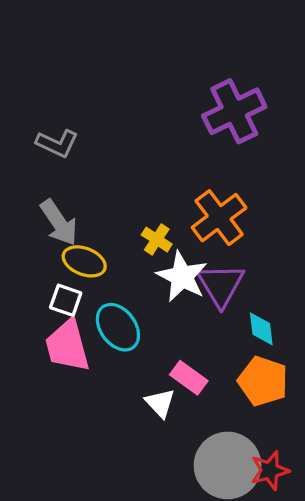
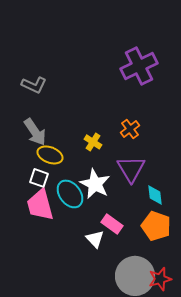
orange cross: (219, 218) -> (130, 129), size x0.6
white star: (182, 277) -> (95, 184), moved

